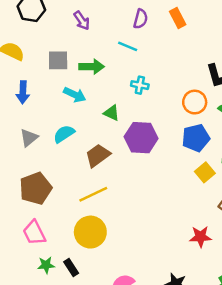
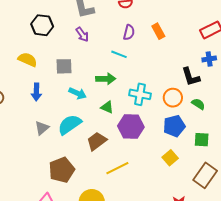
green arrow: (92, 67) -> (106, 79), moved
cyan cross: (140, 85) -> (140, 94), moved, size x1.5
cyan semicircle: (64, 134) -> (70, 125), size x1.4
yellow square: (205, 172) -> (170, 158), moved
brown pentagon: (36, 188) -> (62, 170), moved
yellow line: (93, 194) -> (117, 168), moved

